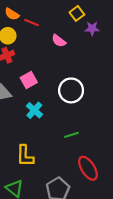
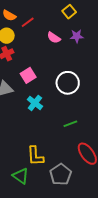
red line: (31, 23) -> (28, 22), turned -56
purple star: (92, 29) -> (77, 36), moved
yellow L-shape: (25, 156) -> (35, 156), moved

